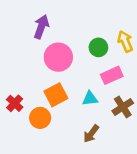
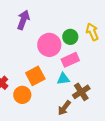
pink circle: (58, 57) -> (49, 45), moved
pink rectangle: (112, 75) -> (70, 60), moved
brown cross: (123, 107) -> (81, 92), moved

